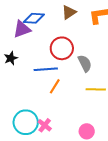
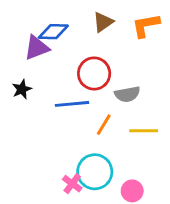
gray semicircle: (85, 63) -> (127, 94), turned 108
orange line: (55, 86) -> (104, 125), moved
cyan circle: (26, 122) -> (95, 172), moved

